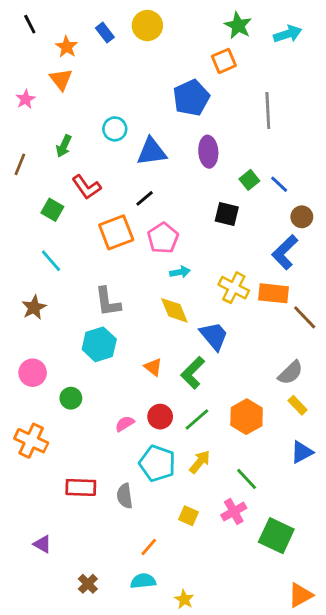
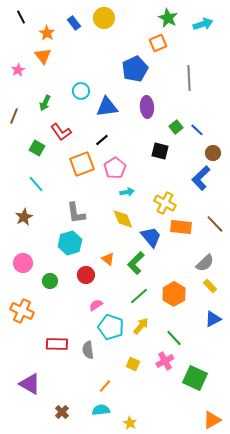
orange rectangle: (273, 293) -> (181, 227), moved
red circle: (160, 417) -> (86, 275), moved
pink semicircle: (125, 424) -> (96, 305), moved
purple triangle: (43, 544) -> (30, 384), size x1.6

